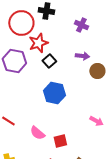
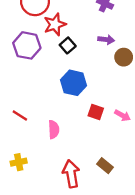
pink semicircle: (37, 133) -> (54, 129), turned -133
red square: (60, 141) -> (96, 112), moved, turned 32

